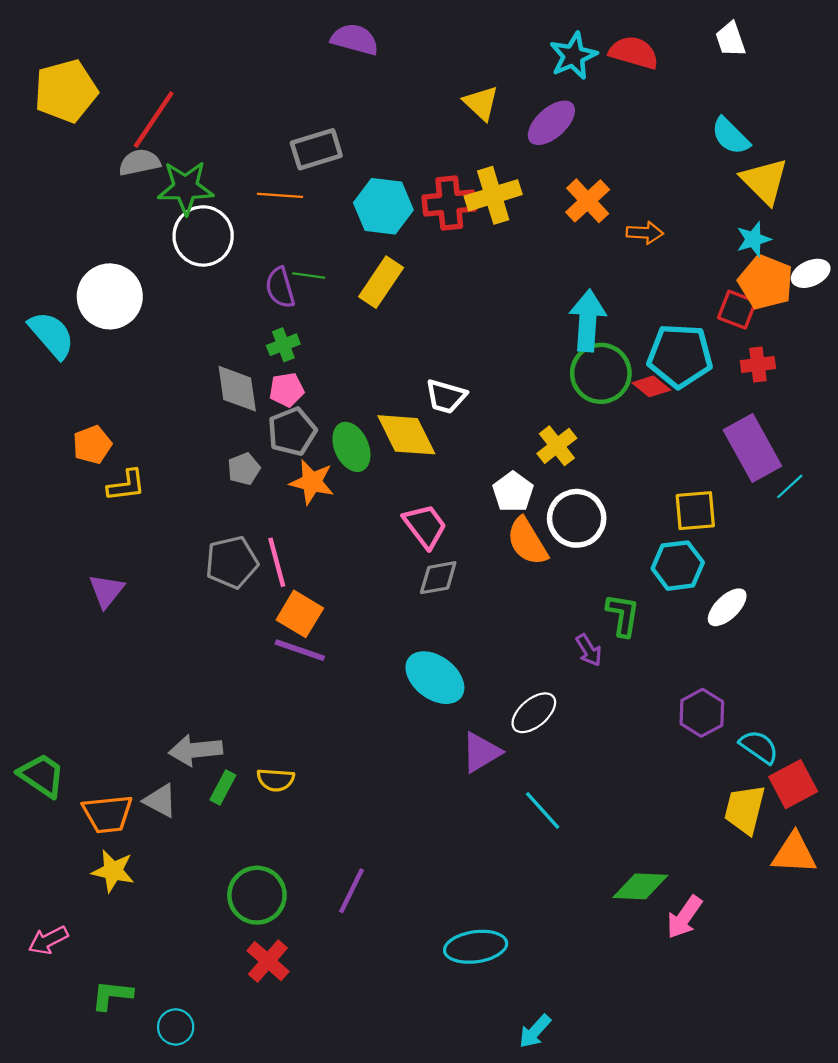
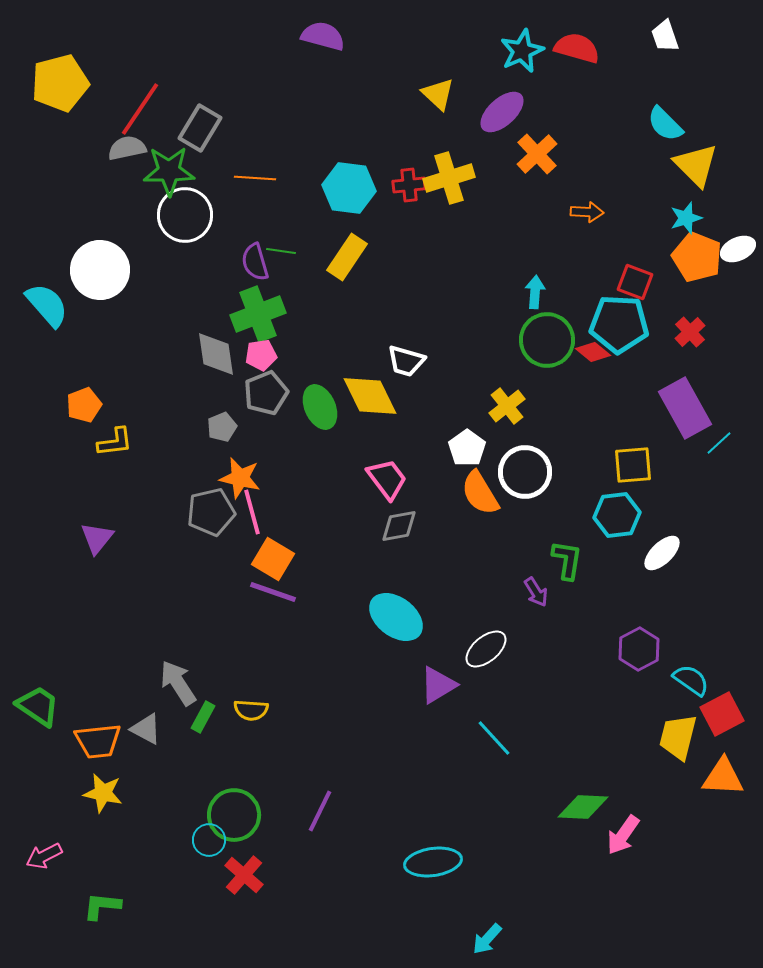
gray rectangle: (316, 149) -> (200, 128), moved, turned -42
orange cross: (588, 201) -> (537, 154), moved
red cross: (449, 203) -> (409, 185), size x0.7
red square: (737, 310) -> (635, 282), moved
cyan arrow: (588, 321) -> (535, 292), size x0.6
green cross: (283, 345) -> (258, 314), size x1.8
red cross: (758, 365) -> (690, 332), turned -36
orange star: (312, 482) -> (240, 478), moved
gray arrow: (195, 750) -> (178, 683), turned 63
cyan circle: (176, 1027) -> (209, 840), moved

